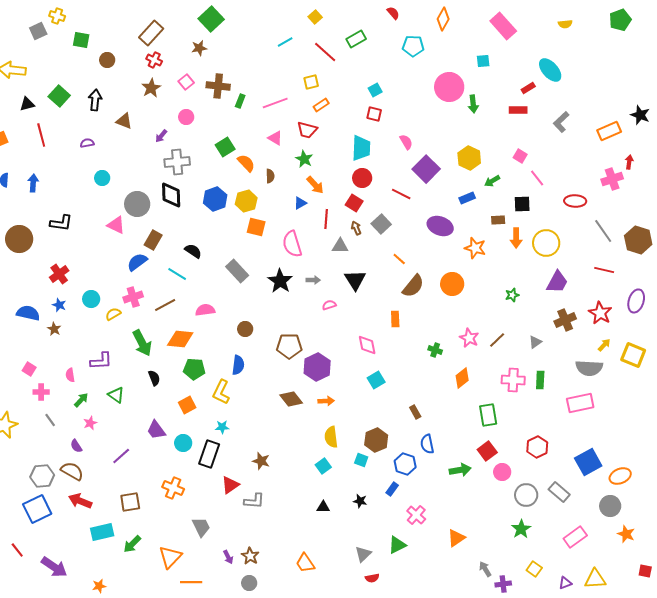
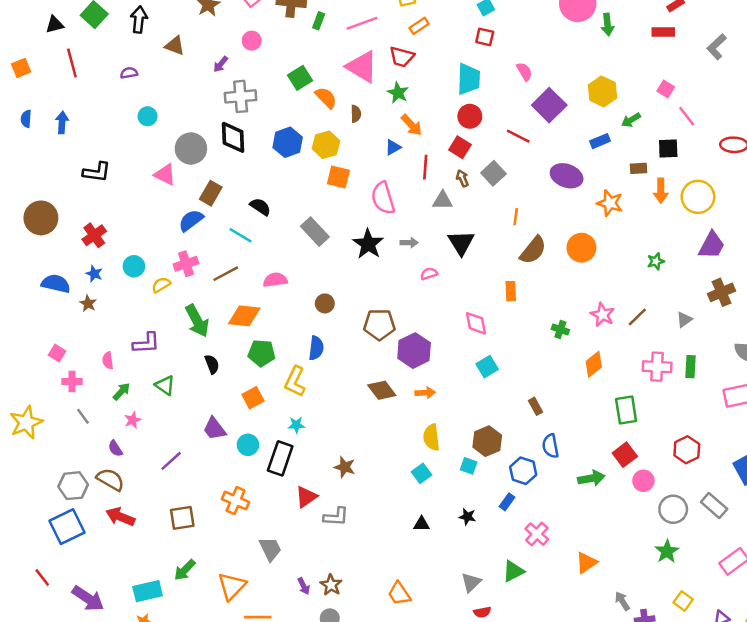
pink triangle: (275, 138) -> (362, 67), size x1.8
brown circle: (19, 239) -> (41, 218), moved
orange line: (399, 259) -> (516, 217), turned 56
cyan rectangle: (102, 532) -> (148, 591), moved

